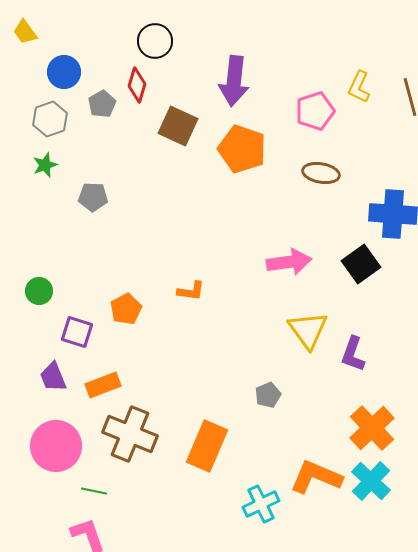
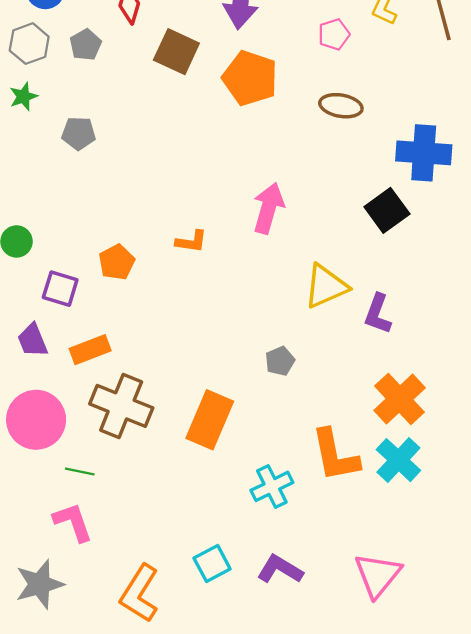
gray pentagon: (102, 104) -> (86, 45), moved
pink pentagon: (315, 111) -> (334, 34), size x0.7
pink arrow: (289, 262) -> (268, 208), moved, turned -66
yellow triangle: (308, 330) -> (326, 286), turned 42
orange L-shape: (316, 477) -> (335, 455), turned -124

